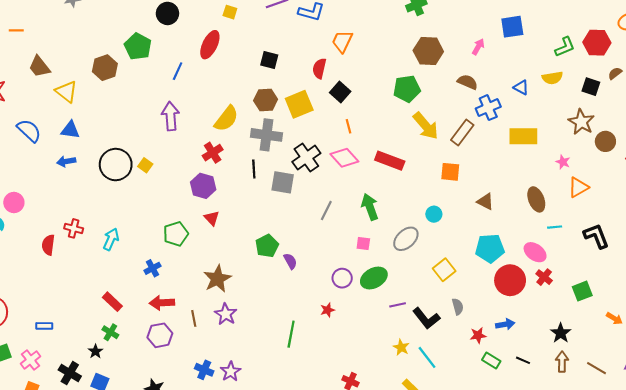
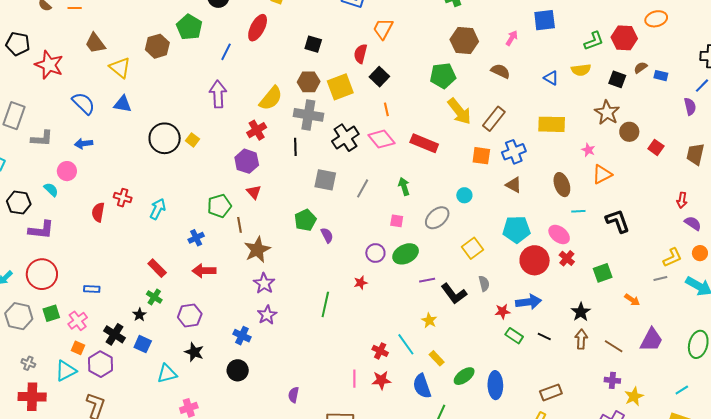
blue cross: (488, 108) -> (514, 152), moved
blue arrow: (66, 161) -> (84, 144), moved
gray square: (283, 182) -> (325, 180), moved
green arrow: (370, 207) -> (404, 186), size x0.7
brown line: (194, 318) -> (240, 225), moved
blue arrow: (505, 324) -> (529, 302), size x1.4
purple hexagon: (160, 335) -> (190, 315), moved
cyan line: (427, 357) -> (406, 344), moved
purple star: (231, 372) -> (267, 315), moved

